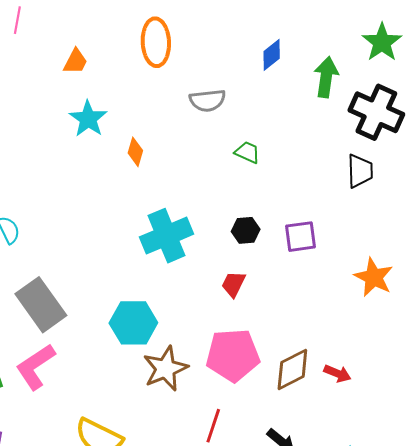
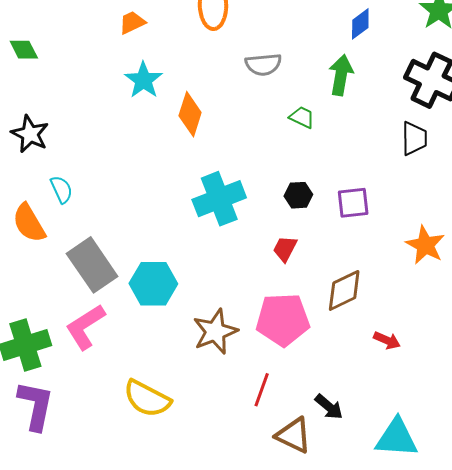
blue diamond: (272, 55) -> (360, 24), moved
orange trapezoid: (75, 61) -> (132, 23), turned -144
green arrow: (326, 77) -> (341, 75), moved
orange diamond: (135, 152) -> (190, 114), size x1.5
cyan hexagon: (133, 323) -> (153, 284), moved
brown diamond: (292, 369) -> (344, 290), moved

